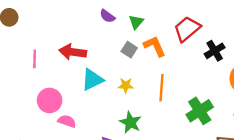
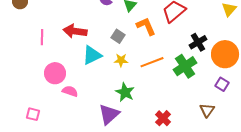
gray square: (129, 50) -> (118, 36), moved
black cross: (215, 51) -> (198, 42), moved
orange line: (162, 88) -> (152, 62), turned 65
green cross: (200, 111) -> (185, 66), moved

